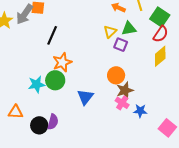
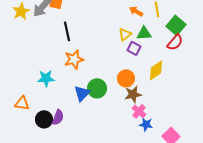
black line: (52, 35) -> (67, 31), turned -42
yellow diamond: (160, 56) -> (156, 70), moved
green circle: (55, 80) -> (97, 88), moved
blue triangle: (85, 97) -> (82, 93), moved
pink cross: (122, 103) -> (139, 111), moved
blue star: (140, 111) -> (146, 124), moved

